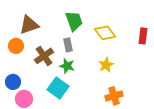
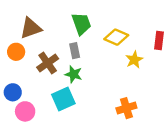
yellow diamond: (105, 33) -> (116, 37), turned -30
yellow star: (106, 65) -> (134, 60), moved
cyan square: (58, 88) -> (63, 99), turned 30

